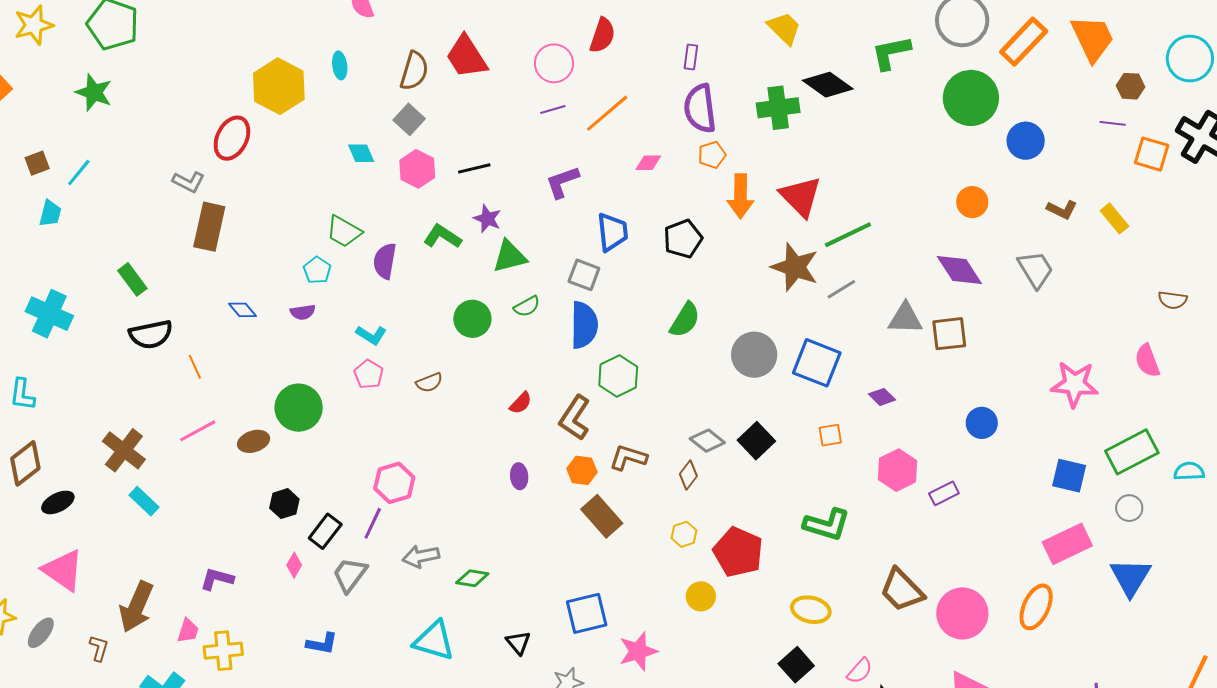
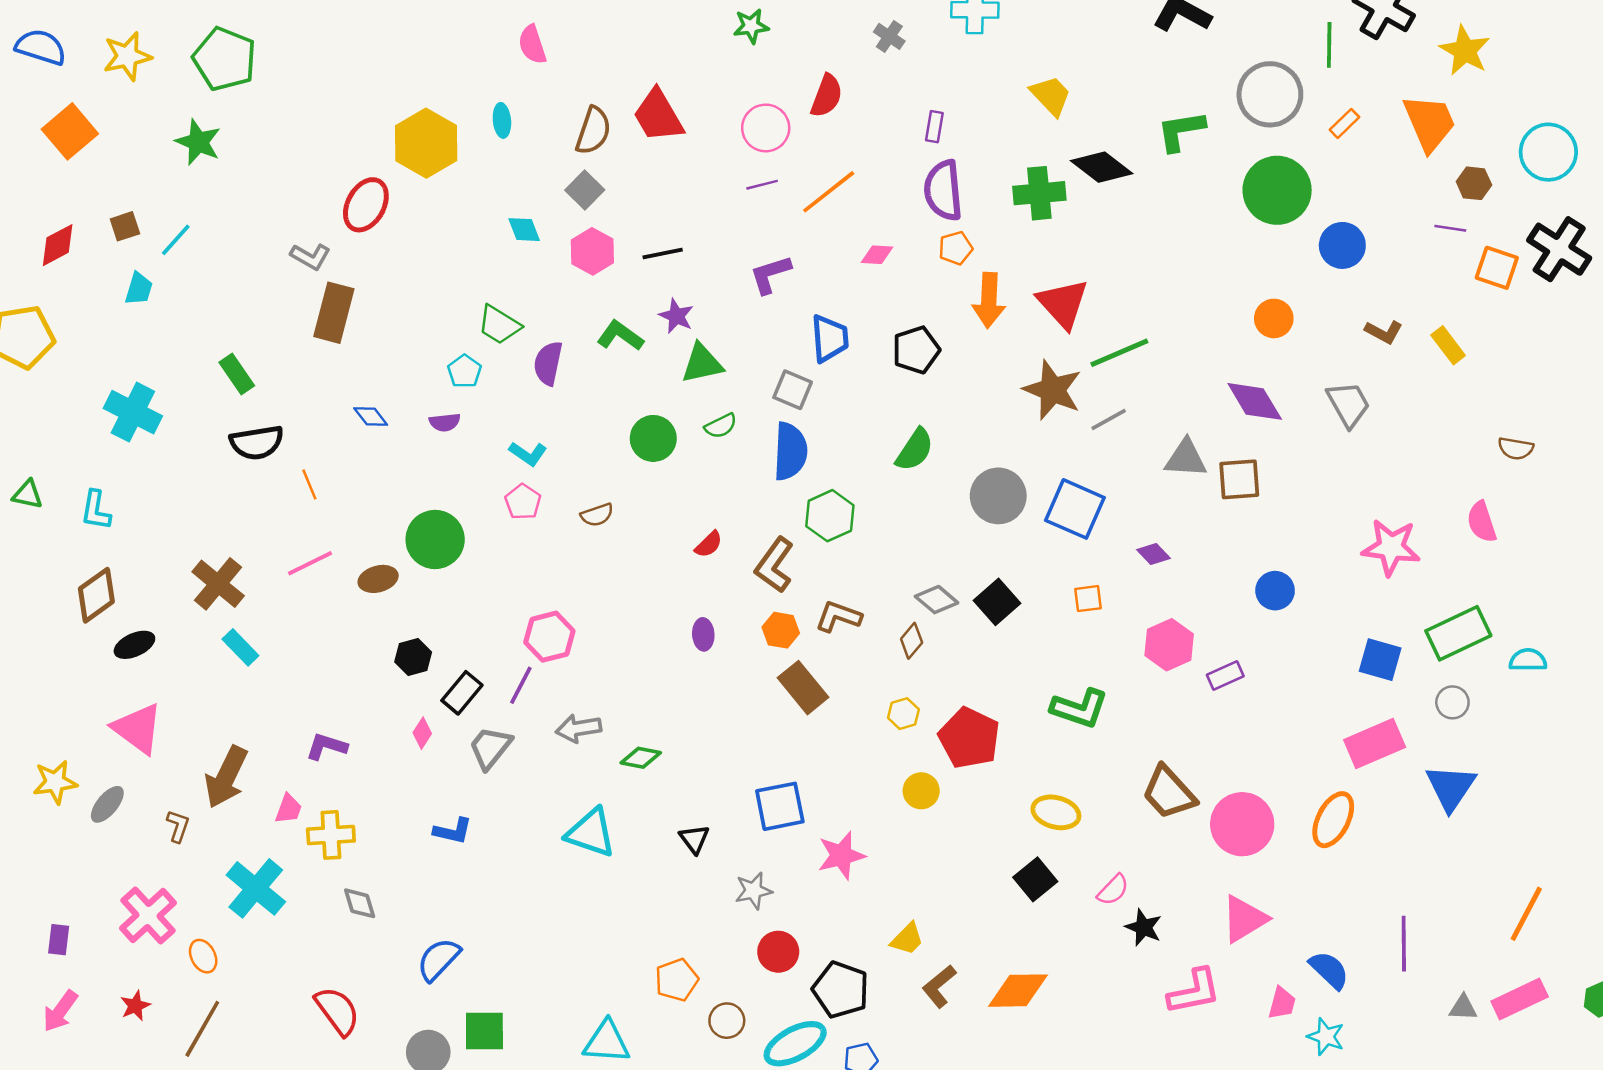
orange rectangle: (1024, 42) -> (1344, 123), size x0.5

